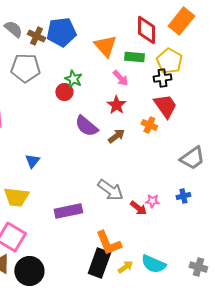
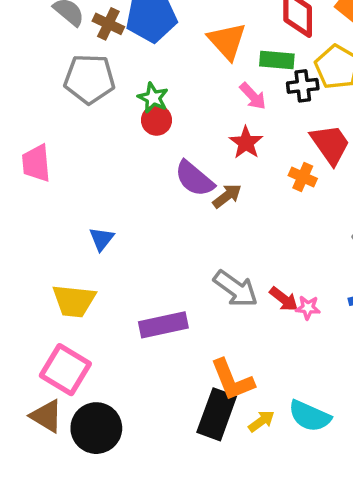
black cross: (162, 78) -> (303, 86), moved
green star: (73, 79) -> (153, 98), moved
brown arrow: (116, 136) -> (227, 196), moved
red arrow: (138, 208) -> (284, 299), moved

